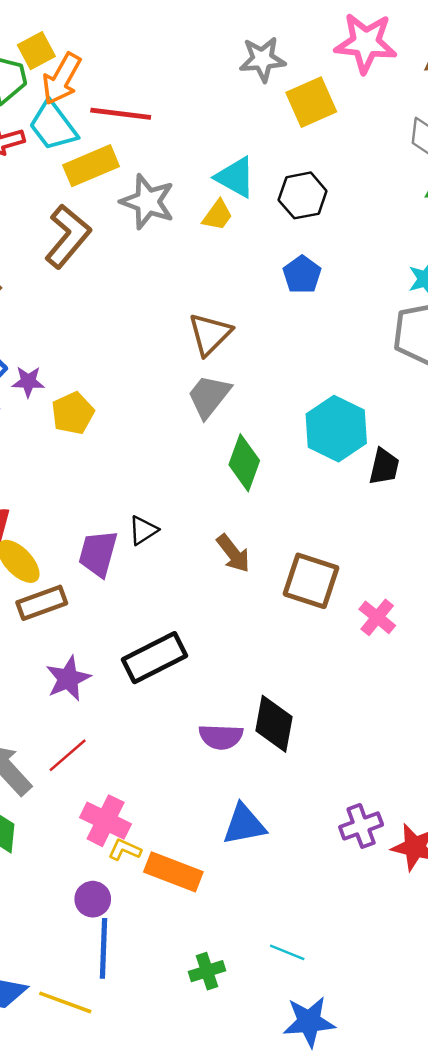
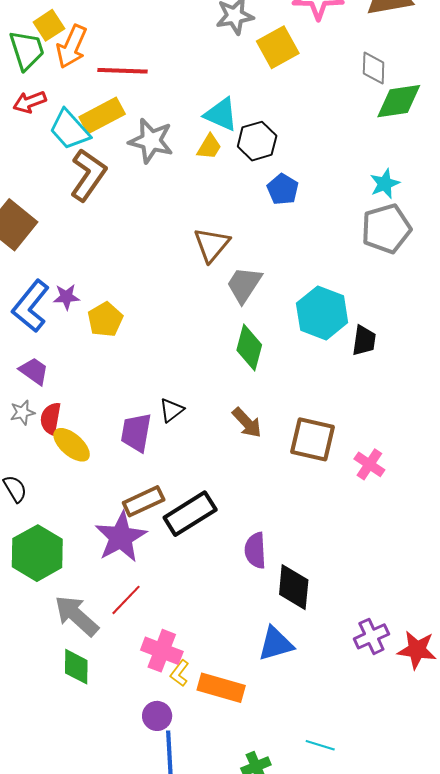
cyan trapezoid: (53, 126) -> (70, 130), moved
black hexagon: (303, 195) -> (257, 141), moved
gray trapezoid: (209, 396) -> (244, 285), moved
brown rectangle: (42, 603) -> (144, 501), moved
purple star: (68, 679) -> (121, 537), size x1.4
black diamond: (274, 724) -> (294, 587), moved
purple semicircle: (221, 737) -> (255, 550), moved, turned 90
yellow L-shape: (125, 850) -> (180, 673), turned -72

